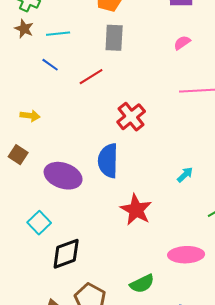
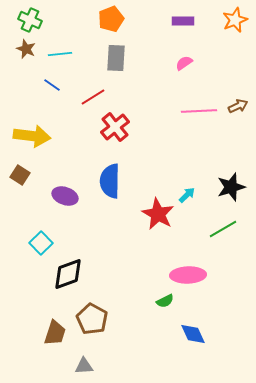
yellow arrow: (30, 116) -> (32, 136), size x1.8
red cross: (131, 117) -> (115, 127), moved
purple ellipse: (63, 176) -> (65, 196), size x0.7
red star: (136, 210) -> (158, 214), moved
green semicircle: (142, 284) -> (165, 301), moved, size x0.7

